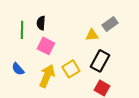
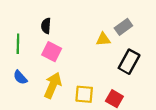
green line: (22, 30) -> (18, 44), moved
black rectangle: (100, 61) -> (129, 62), moved
yellow square: (71, 69) -> (84, 94), moved, turned 36

